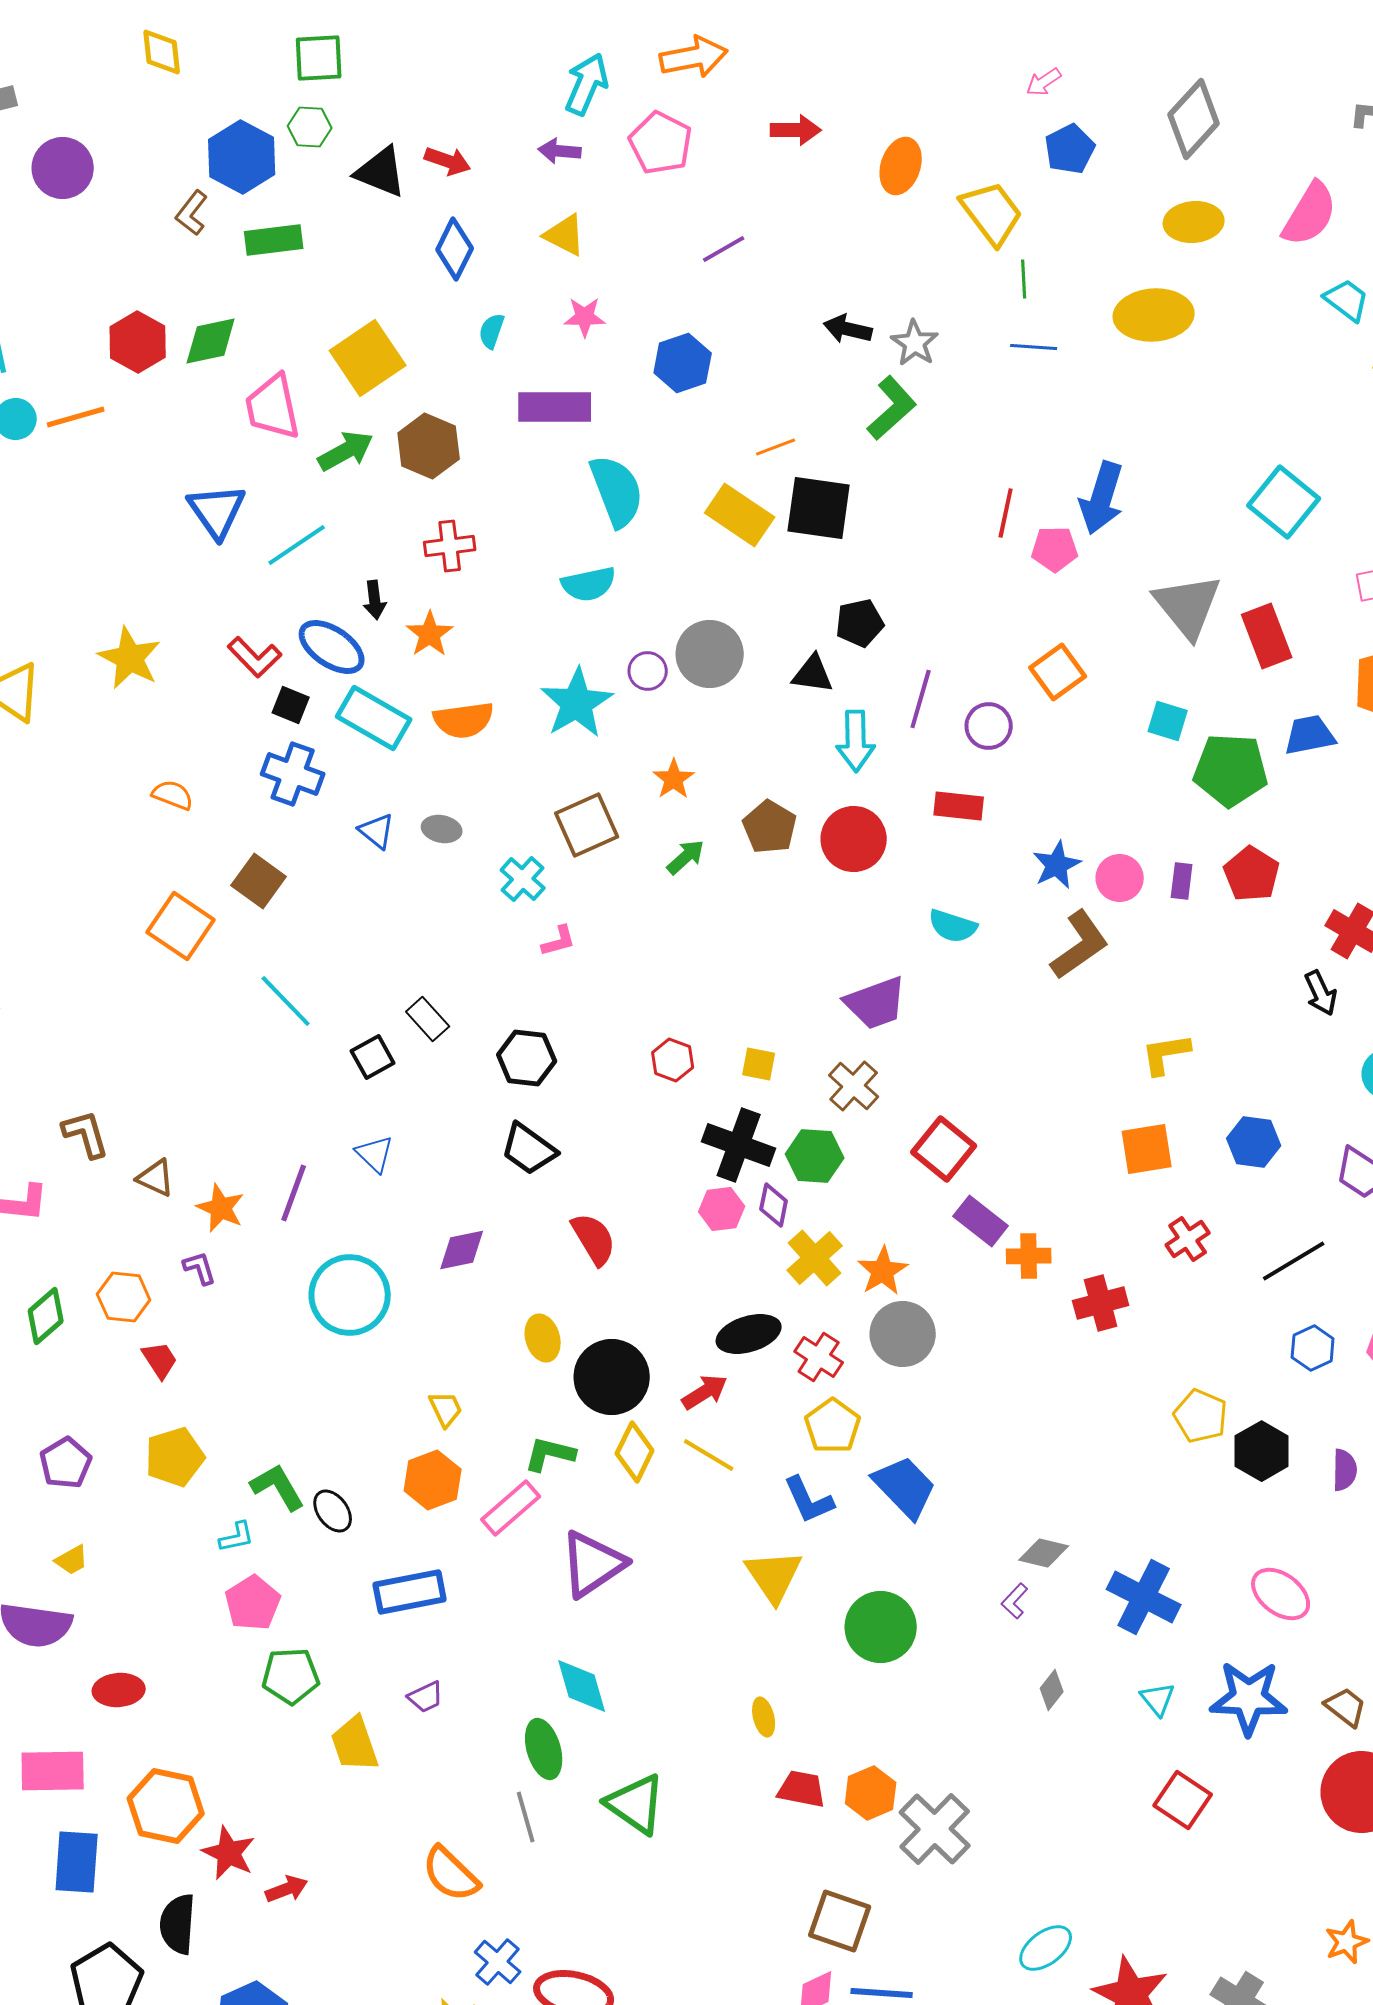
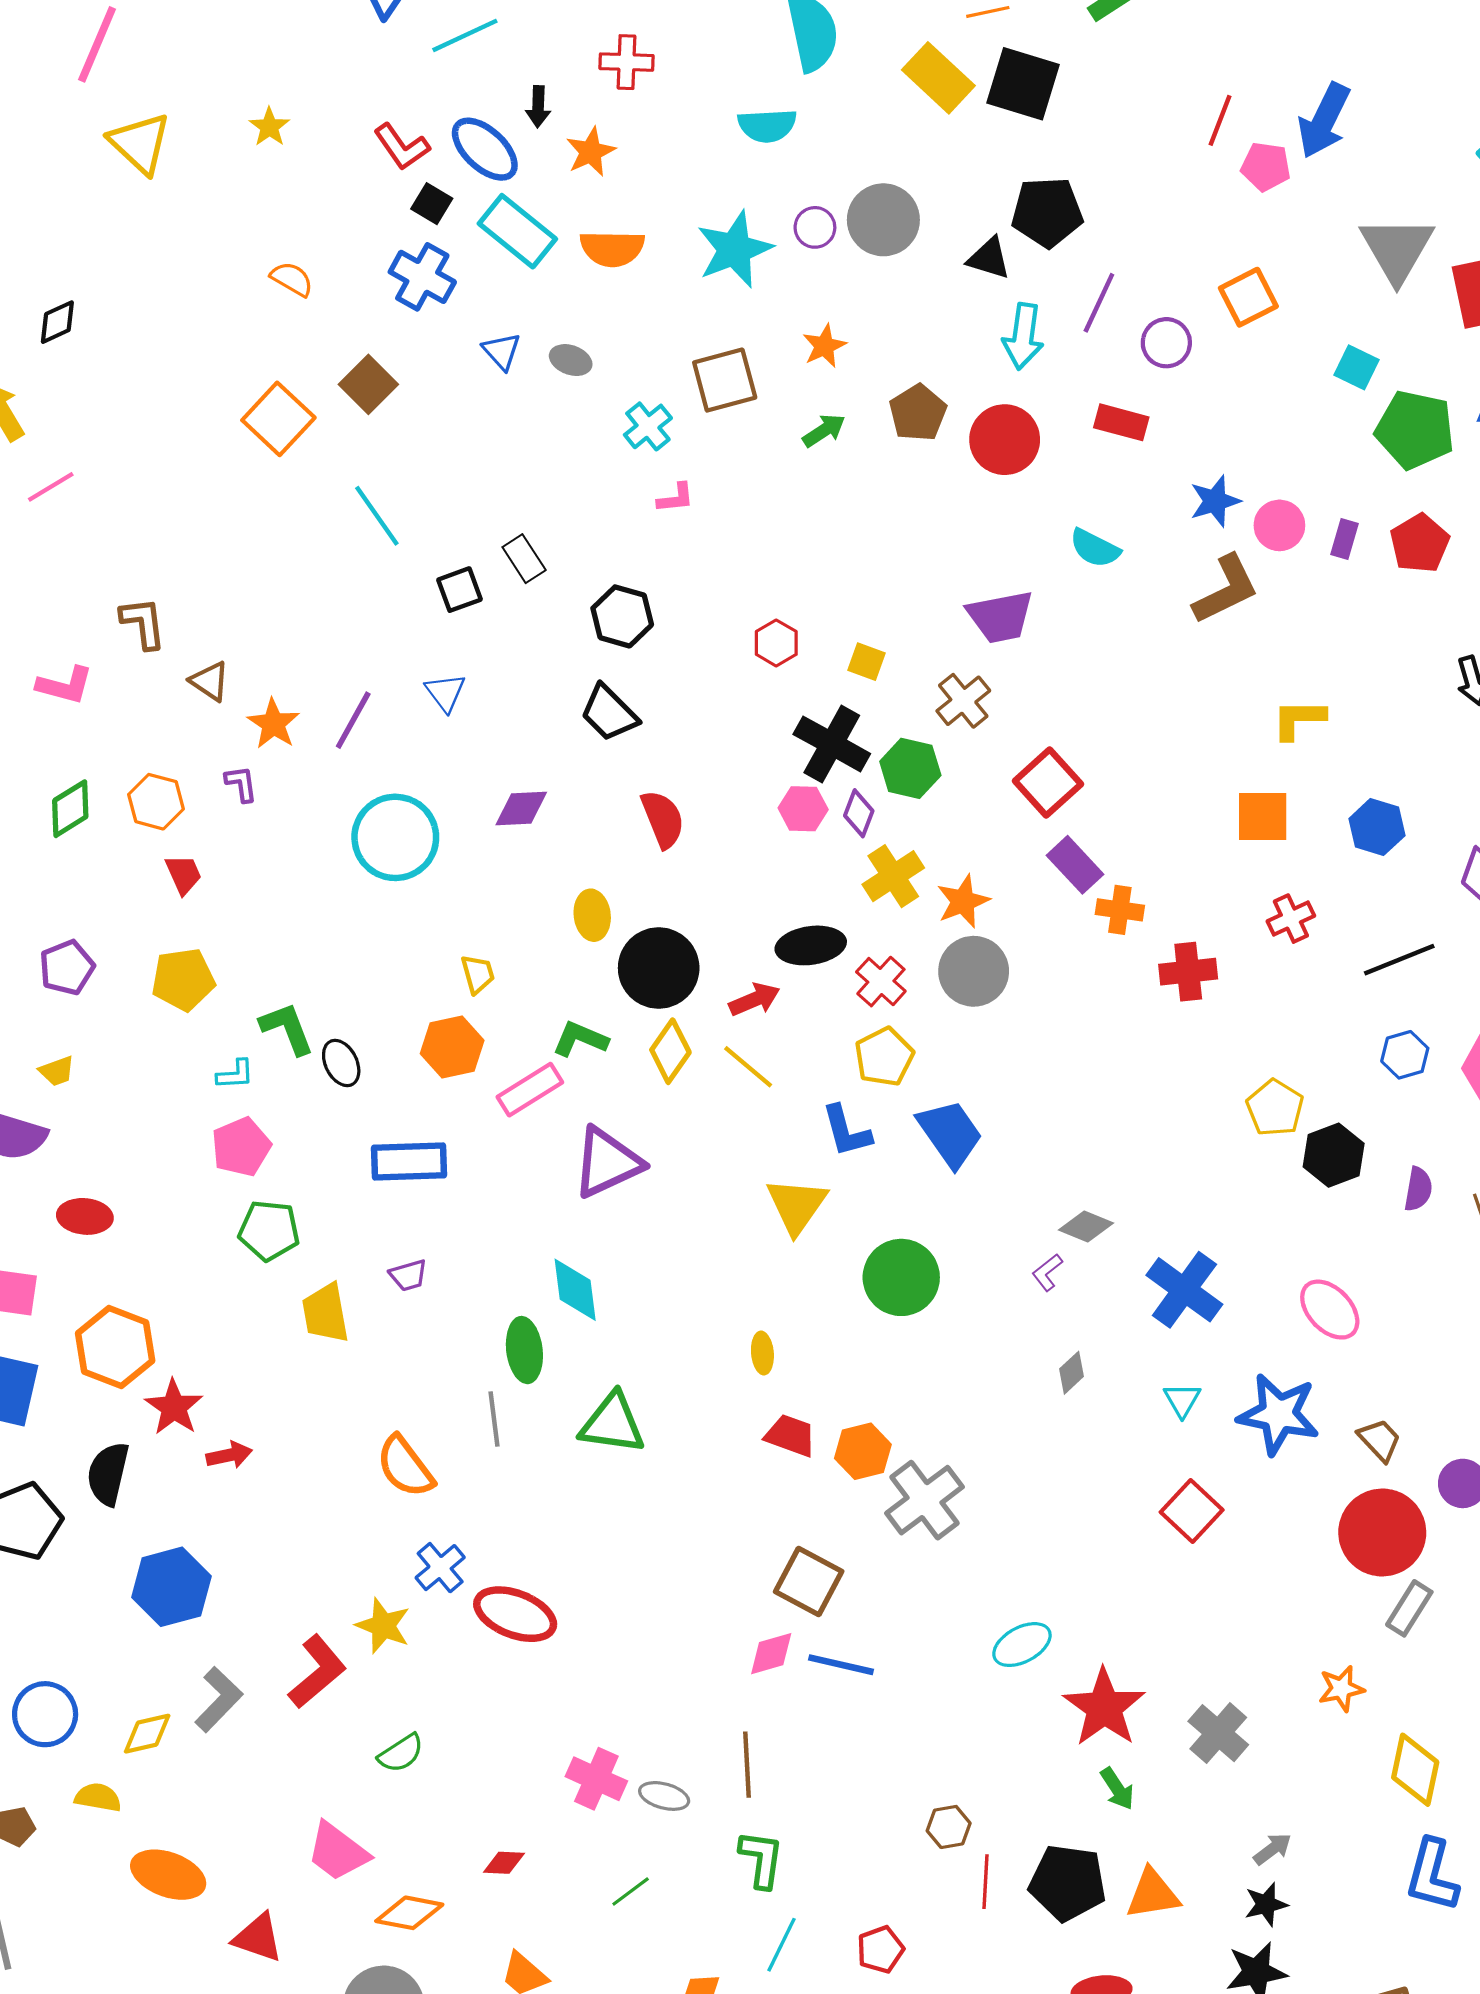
black pentagon: (860, 623) -> (1047, 212), size x1.4
yellow star: (130, 658) -> (269, 127), size x0.6
green triangle: (636, 1804) -> (612, 1424), turned -36

